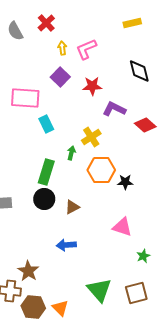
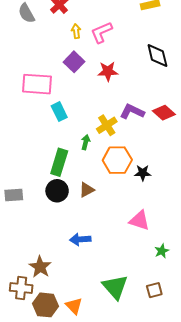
purple L-shape: (114, 109) -> (132, 112), moved
brown triangle: (72, 207) -> (87, 190), moved
brown square: (136, 293) -> (154, 290), size x0.7

